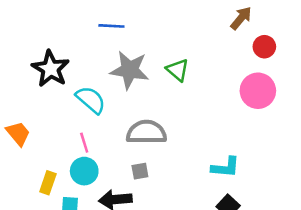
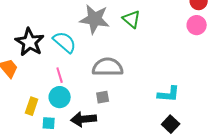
black star: (51, 69) -> (30, 42), moved
pink circle: (258, 91) -> (197, 25), moved, size x0.7

